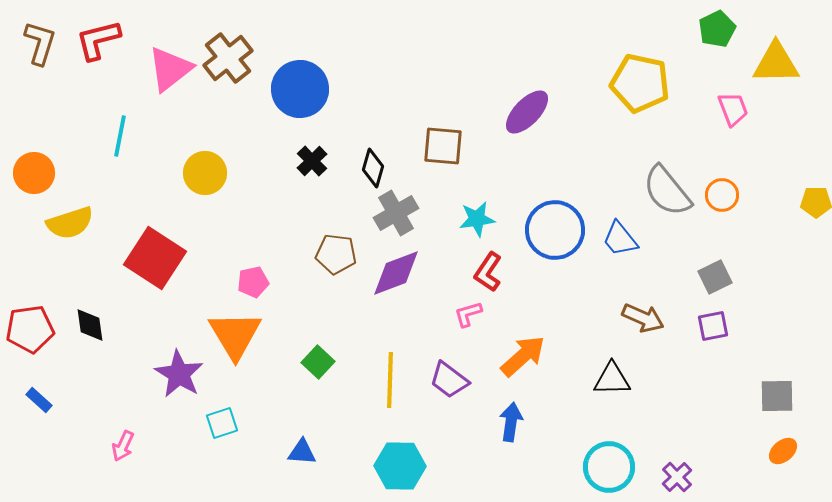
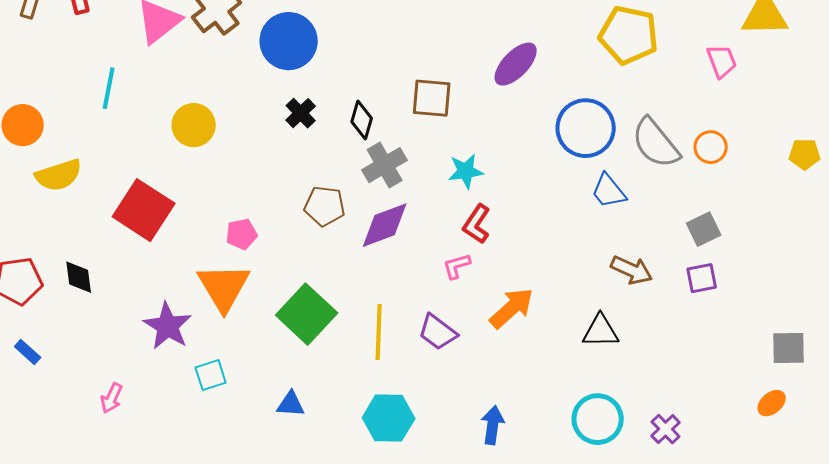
blue circle: (555, 230) -> (586, 128), moved
green square: (318, 362) -> (307, 314), size x1.8
gray square: (777, 396) -> (789, 348), moved
blue arrow: (511, 422) -> (493, 425), moved

